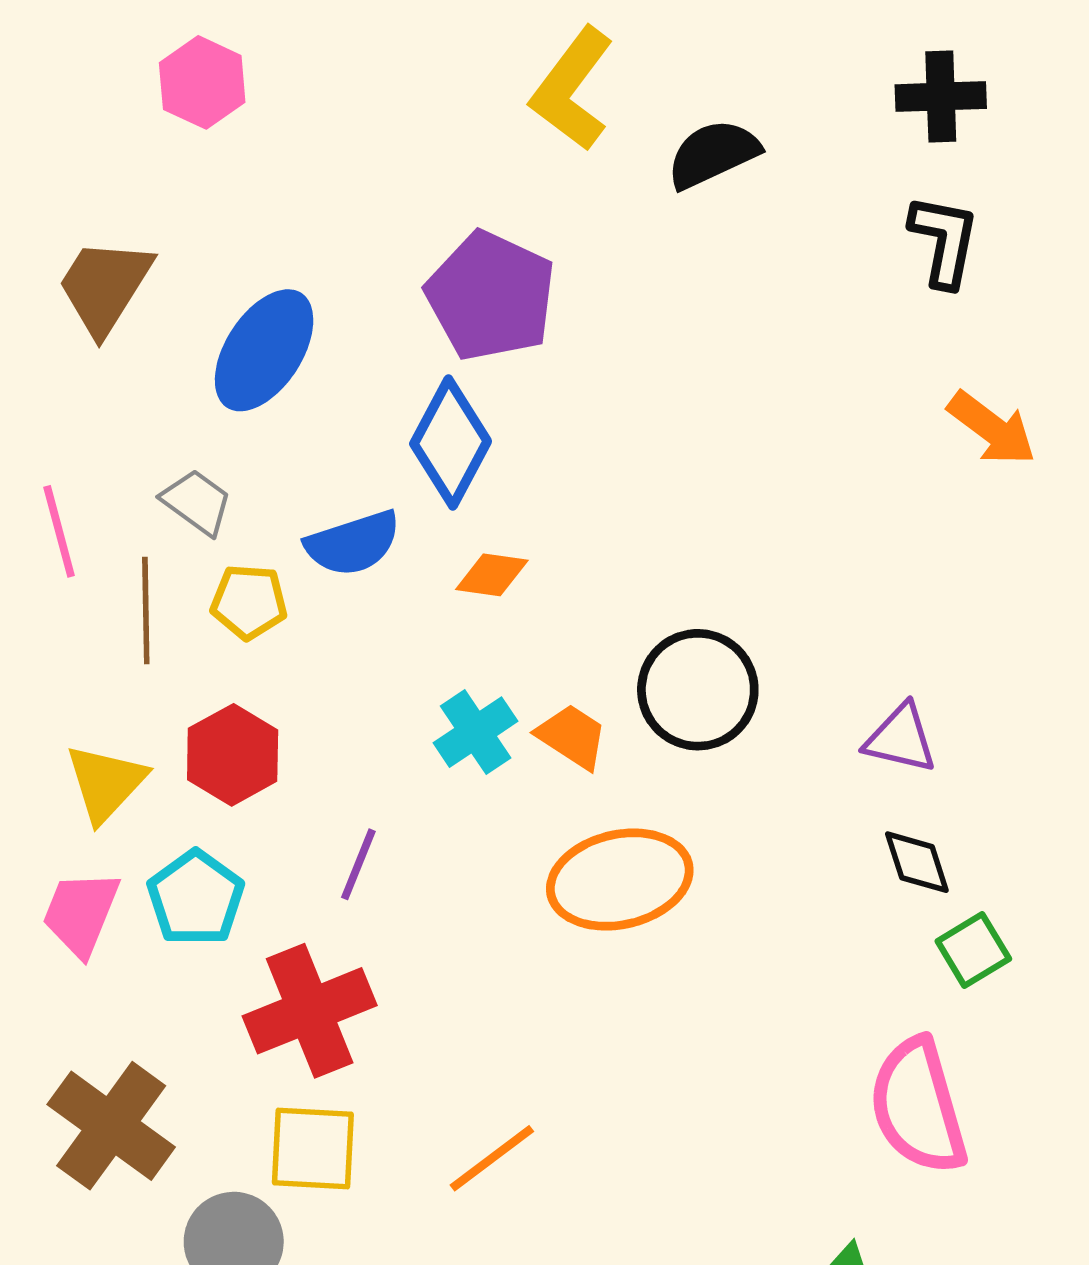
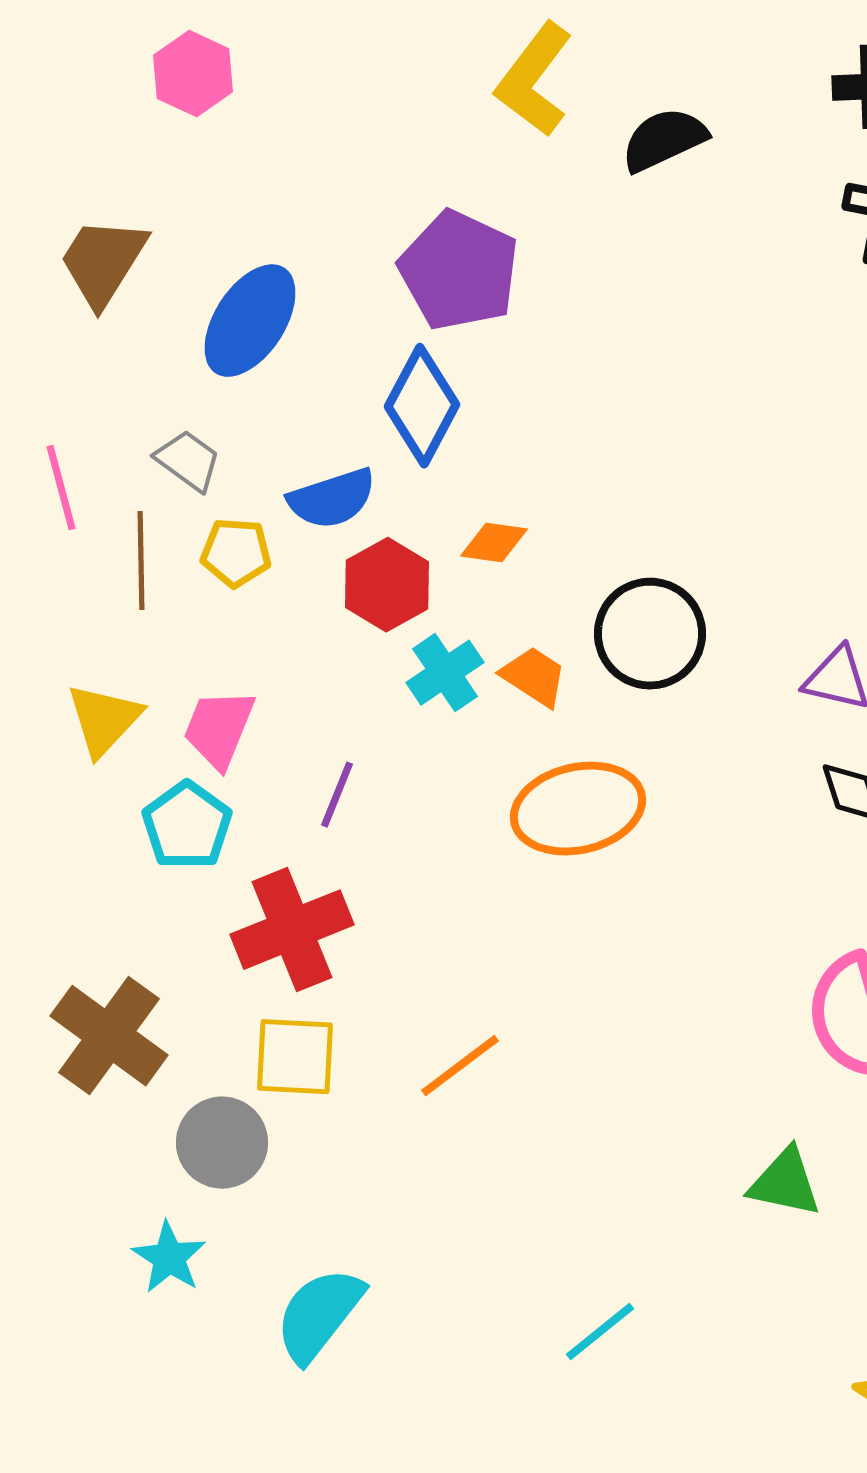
orange diamond: (492, 575) -> (494, 543), moved
red hexagon: (233, 755) -> (387, 585), moved
pink trapezoid: (81, 913) -> (219, 729), moved

